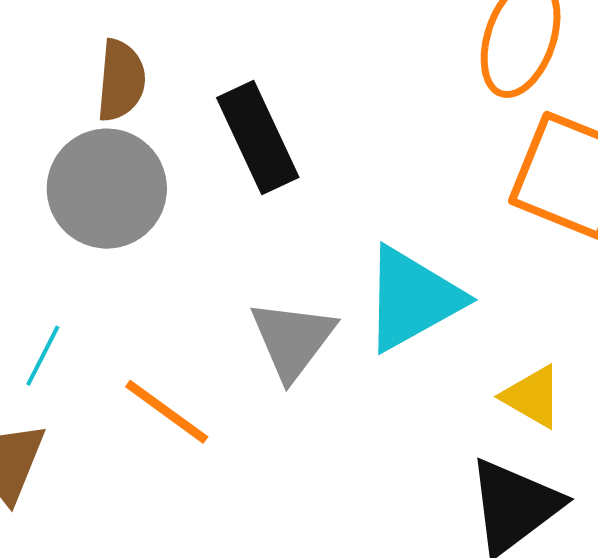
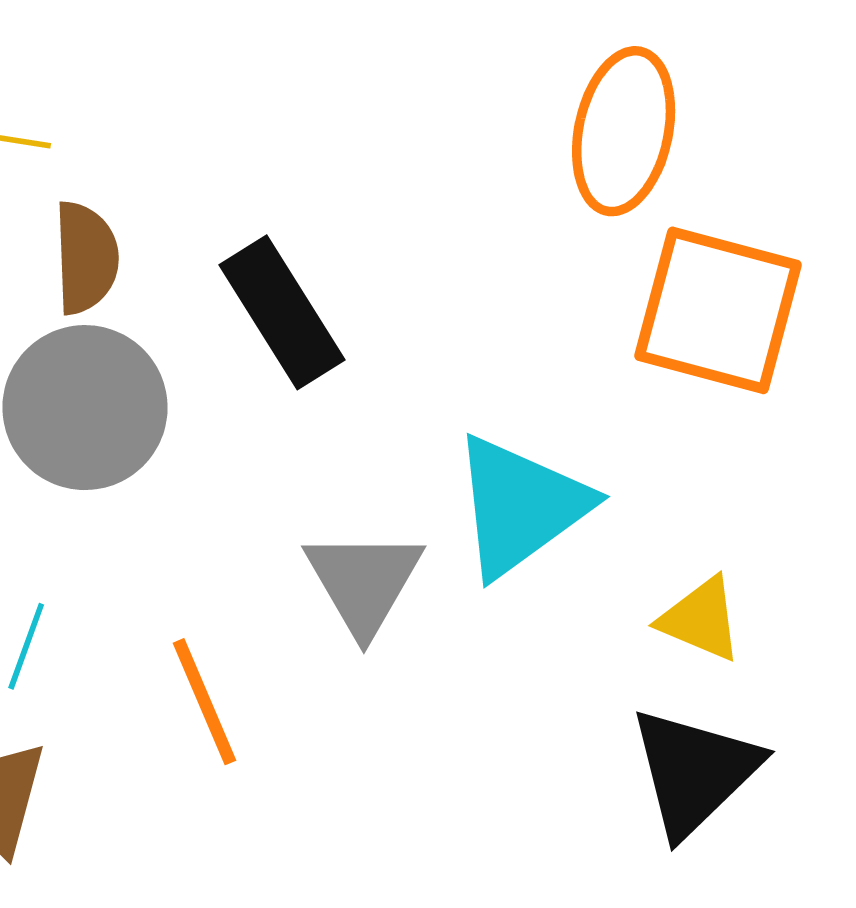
orange line: (167, 412) -> (204, 702), turned 38

